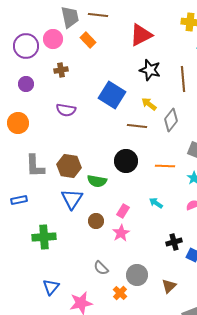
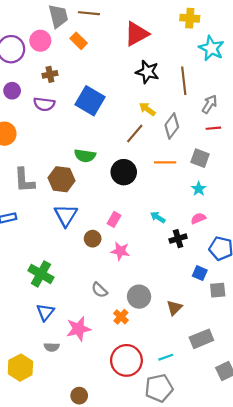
blue square: (112, 95) -> (90, 101), moved
purple semicircle: (66, 110) -> (44, 104), moved
brown line: (137, 126) -> (135, 134), turned -54
orange line: (165, 166) -> (165, 162), moved
green semicircle: (97, 181) -> (85, 156), moved
pink rectangle: (123, 211) -> (114, 219), moved
pink star: (121, 233) -> (120, 251), turned -30
green cross: (44, 237) -> (41, 274), moved, turned 35
black cross: (174, 242) -> (178, 239), moved

